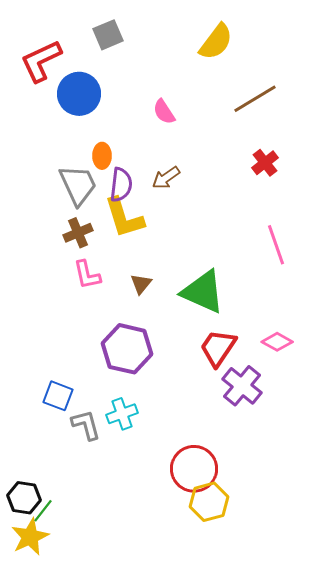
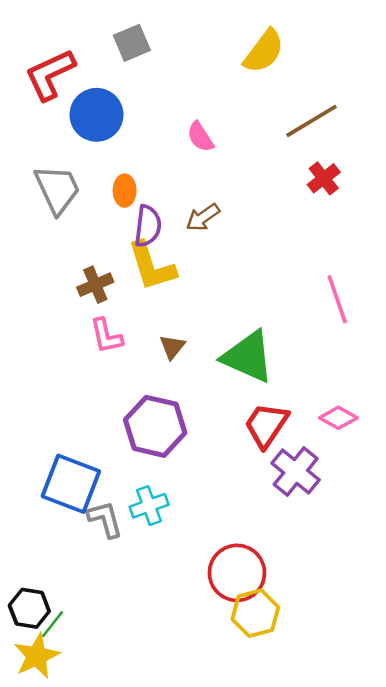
red cross: (265, 163) -> (324, 178), moved
gray trapezoid: (78, 185) -> (57, 189), moved
blue square: (58, 396) -> (71, 484), size x1.6

